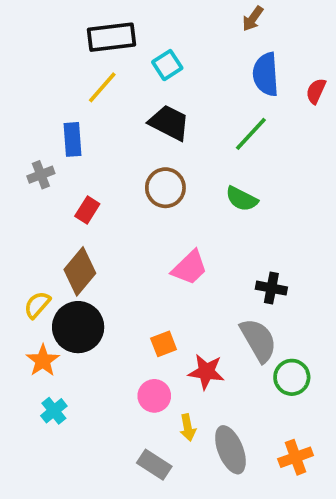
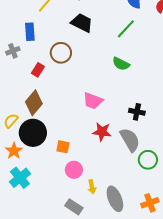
brown circle: (165, 188) -> (61, 53), moved
pink trapezoid: (190, 268) -> (93, 101), turned 65
orange square: (164, 344) -> (63, 147), moved, turned 32
red star: (206, 372) -> (102, 132), moved
cyan cross: (54, 411) -> (20, 178), size x1.5

